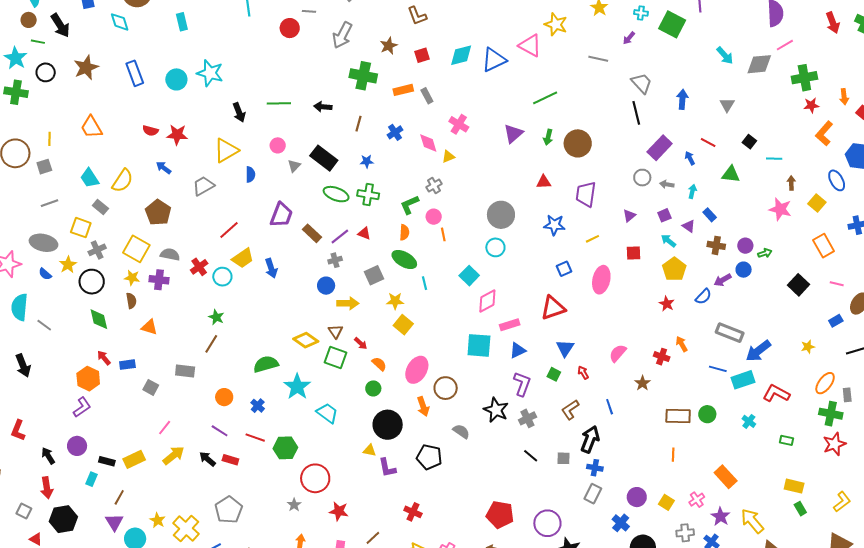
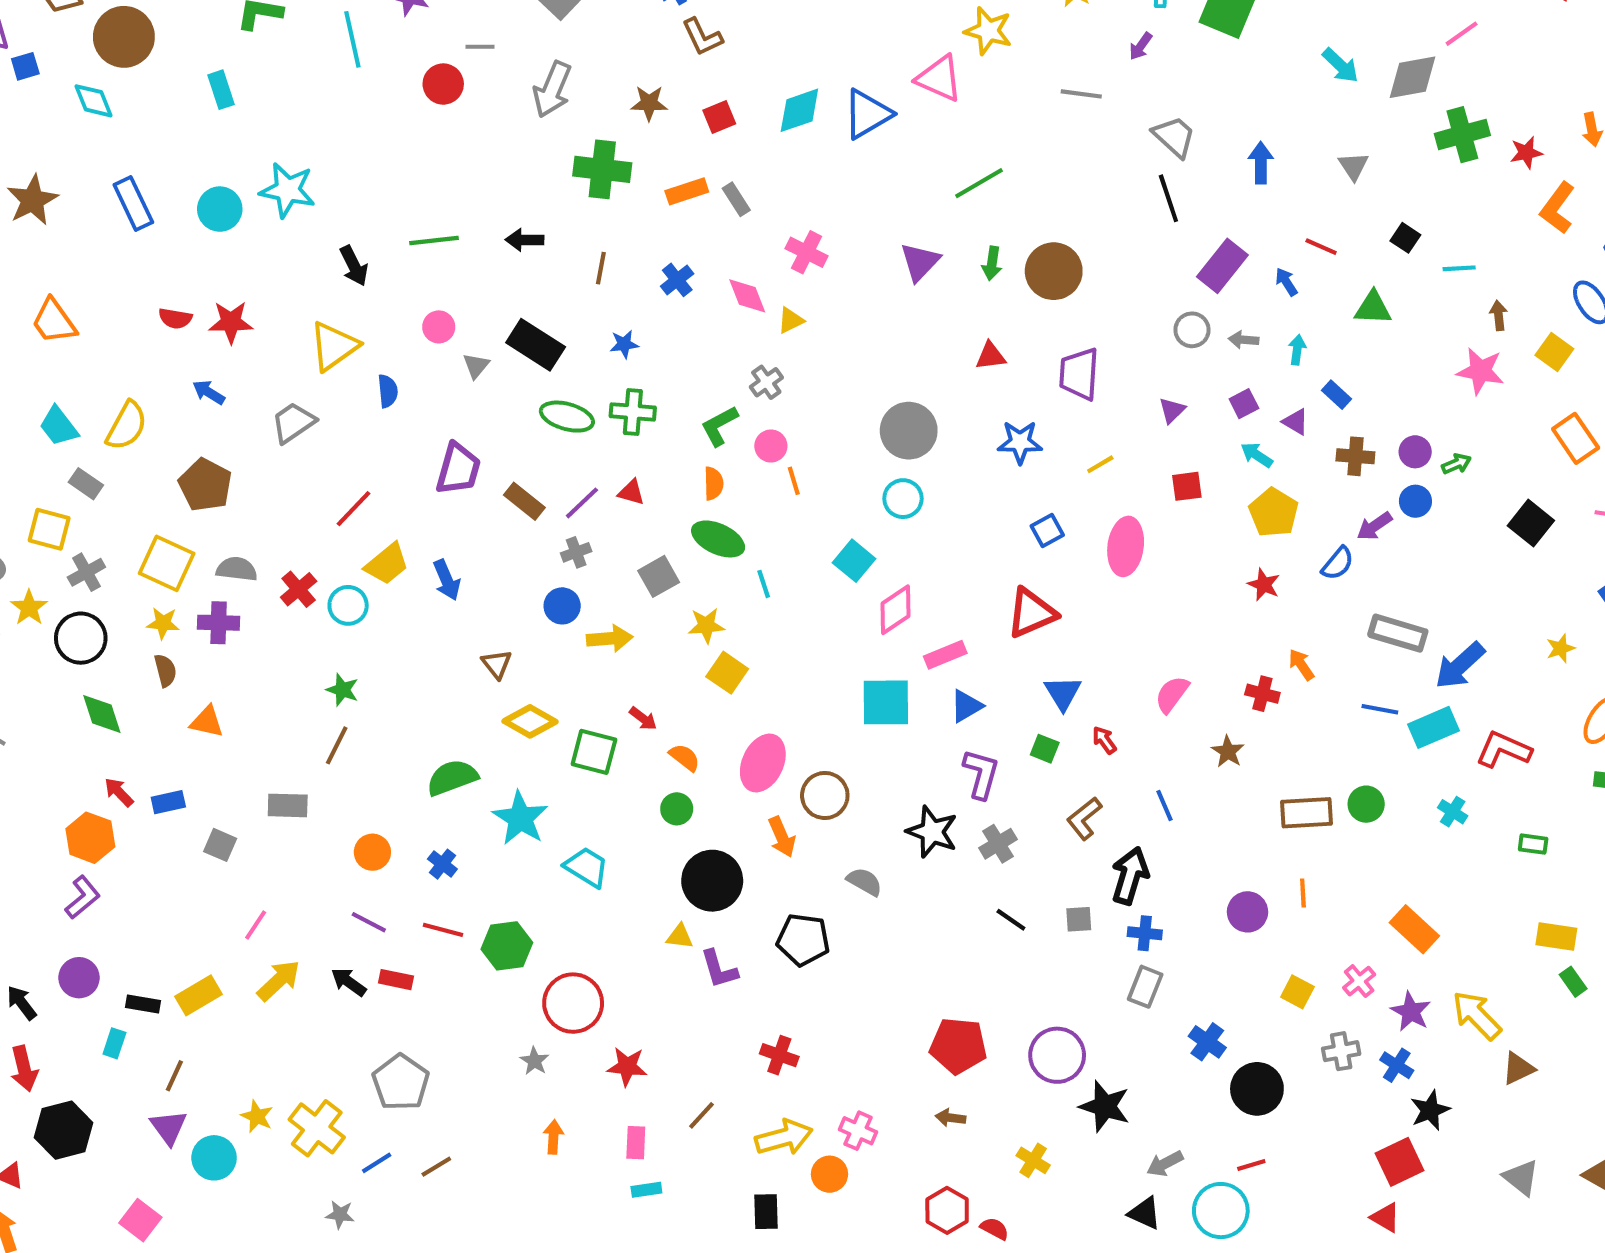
brown star: (389, 46) -> (649, 103), turned 30
green cross: (804, 78) -> (1462, 135), moved
brown triangle: (336, 331) -> (497, 664), moved
purple circle: (637, 497) -> (1248, 912), moved

